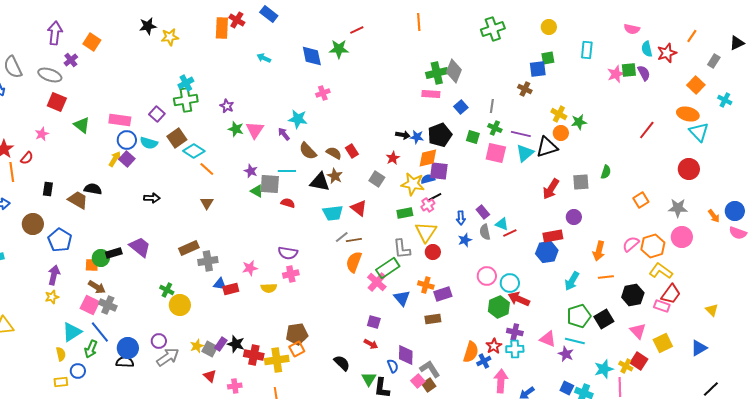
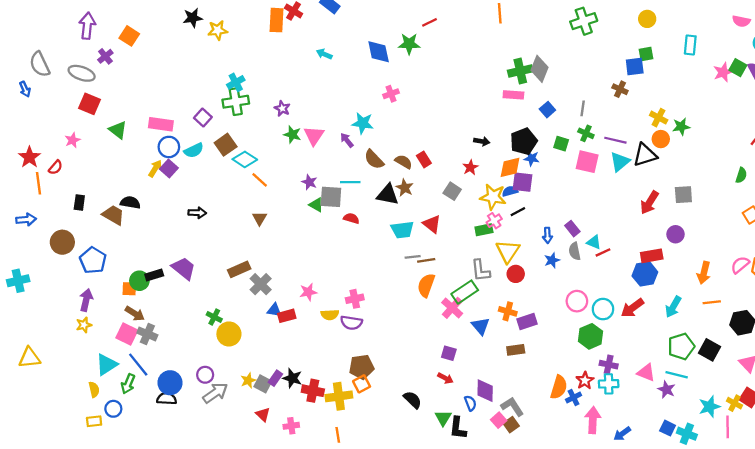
green square: (629, 70) -> (738, 68), turned 35
blue star: (417, 137) -> (532, 158), moved
cyan semicircle: (149, 143) -> (194, 150), turned -42
green semicircle: (606, 172) -> (741, 175), moved
pink cross: (428, 205) -> (494, 221), moved
gray line: (342, 237) -> (413, 257), turned 32
purple semicircle: (288, 253) -> (351, 323), moved
gray cross: (208, 261) -> (261, 284), turned -36
red arrow: (519, 299) -> (632, 308), moved, turned -60
black square: (604, 319) -> (710, 350), turned -30

